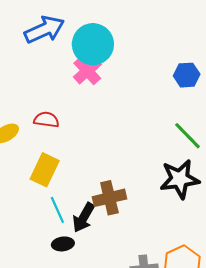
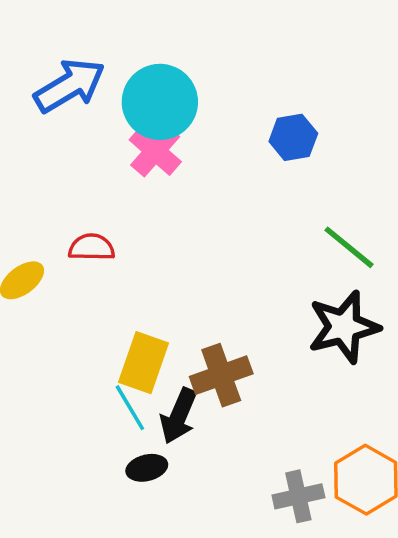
blue hexagon: (187, 75) -> (293, 137), moved
yellow rectangle: (45, 170) -> (144, 363), moved

